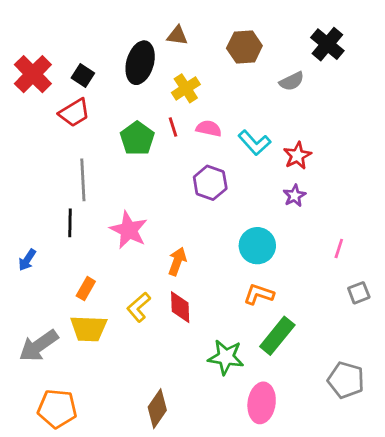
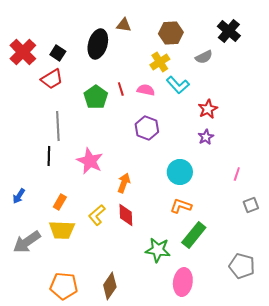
yellow cross: (186, 88) -> (160, 62), moved
cyan L-shape: (254, 143) -> (178, 85), moved
blue arrow: (27, 260) -> (19, 196), moved
orange pentagon: (57, 409) -> (64, 286), moved

